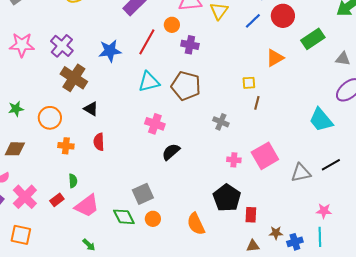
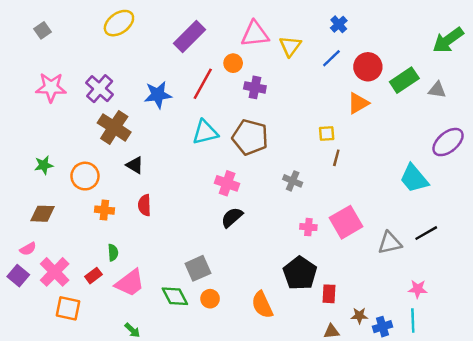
red circle: (283, 16) -> (368, 67), moved
gray triangle: (343, 59) -> (437, 90), moved
pink cross: (155, 124) -> (227, 183), moved
orange square: (21, 235) -> (68, 308), moved

